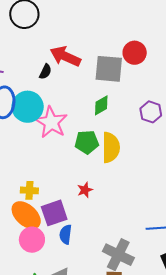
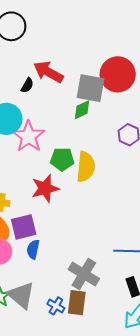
red circle: (135, 53) -> (118, 74), size x1.5
green diamond: (101, 105) -> (82, 110), moved
red star: (85, 190) -> (45, 188), moved, size x1.8

